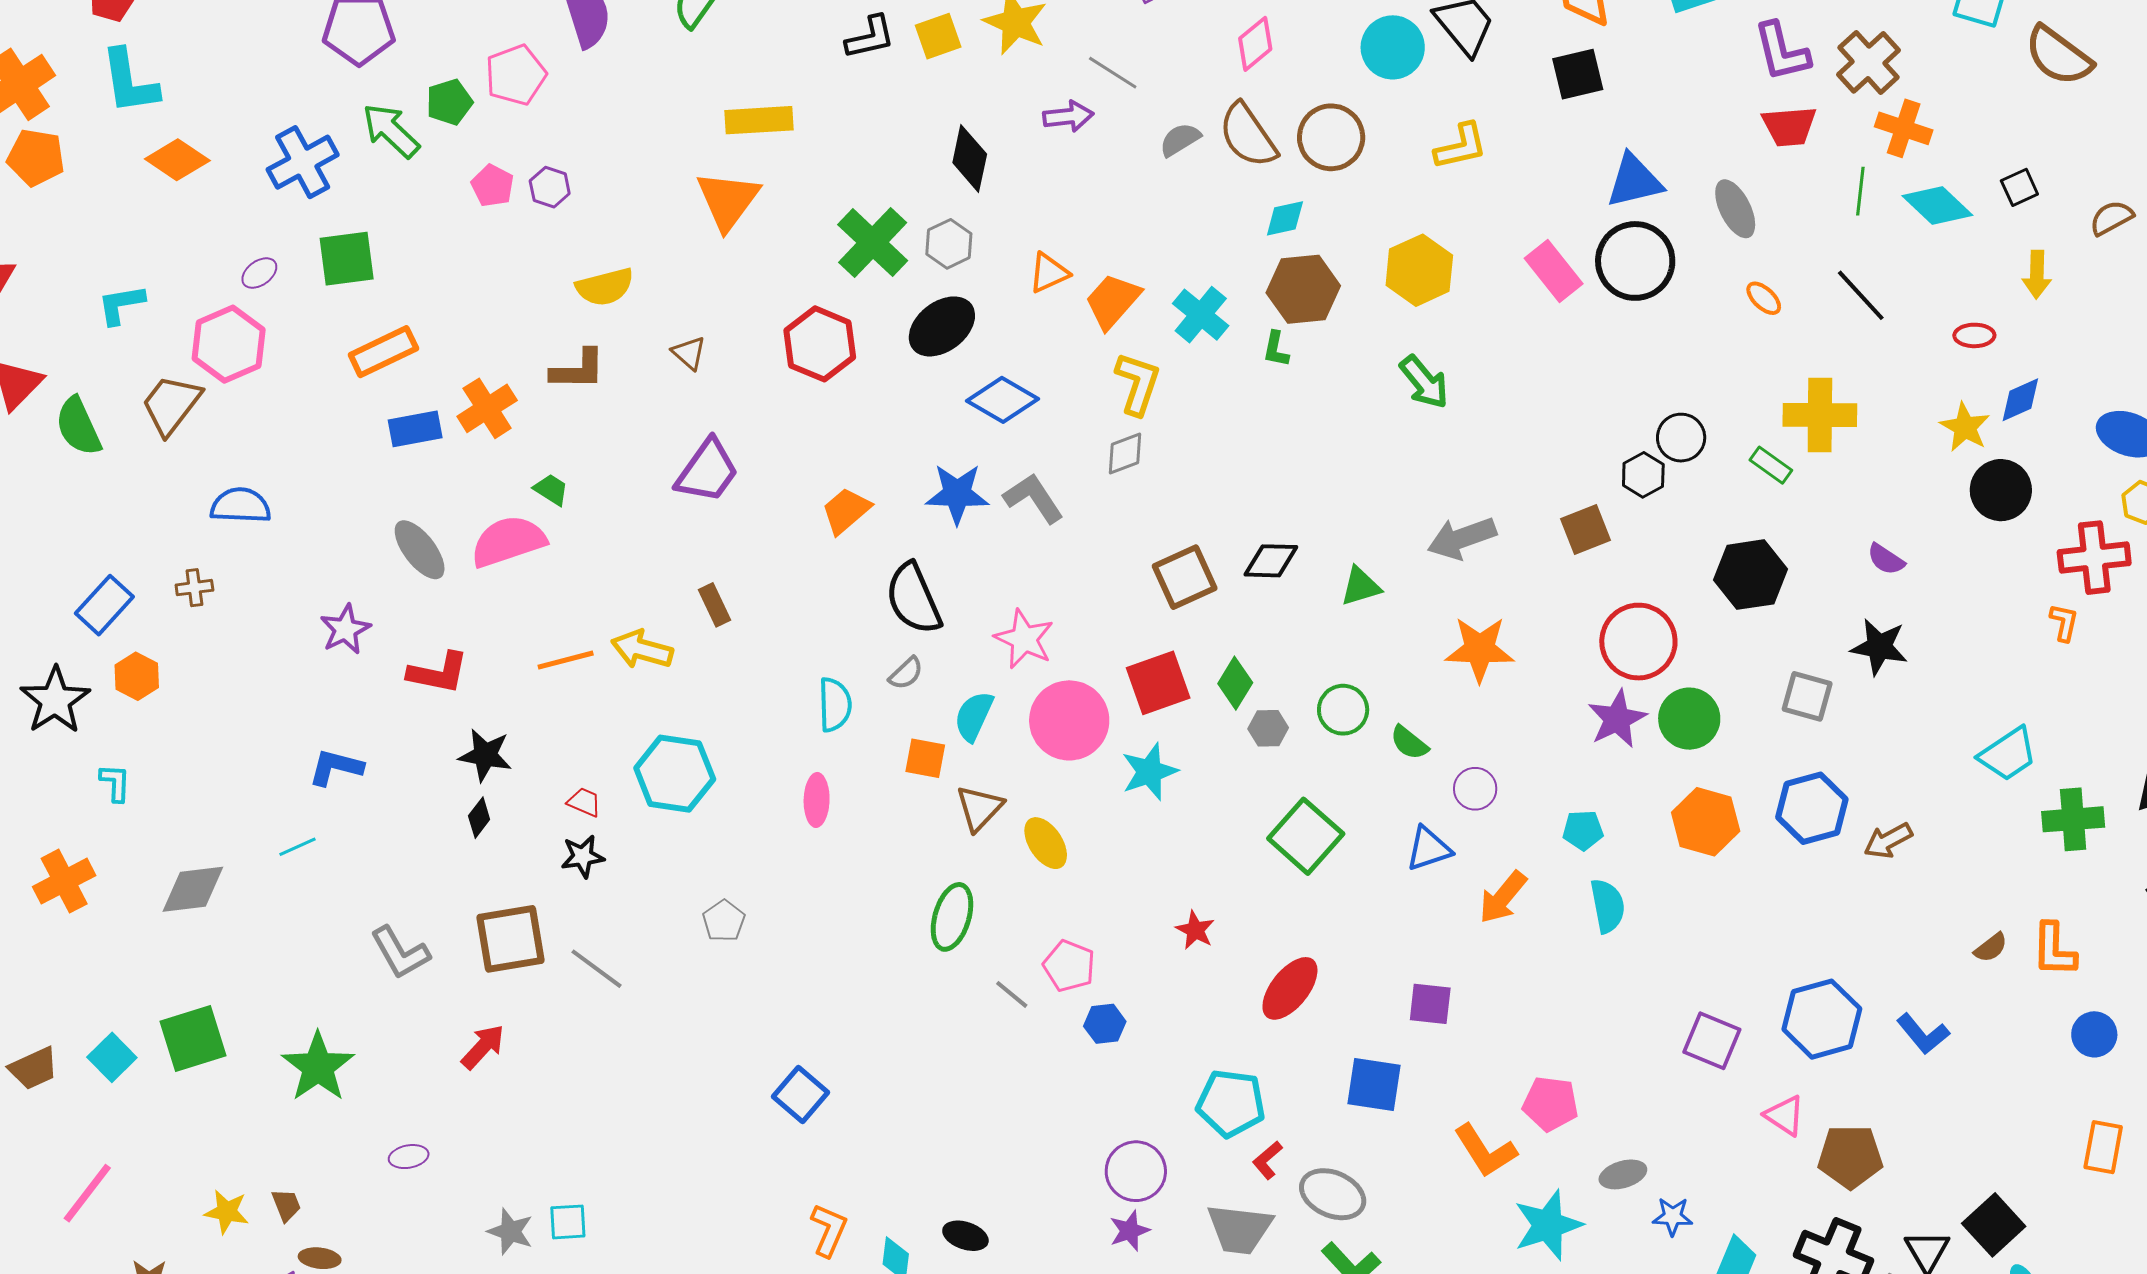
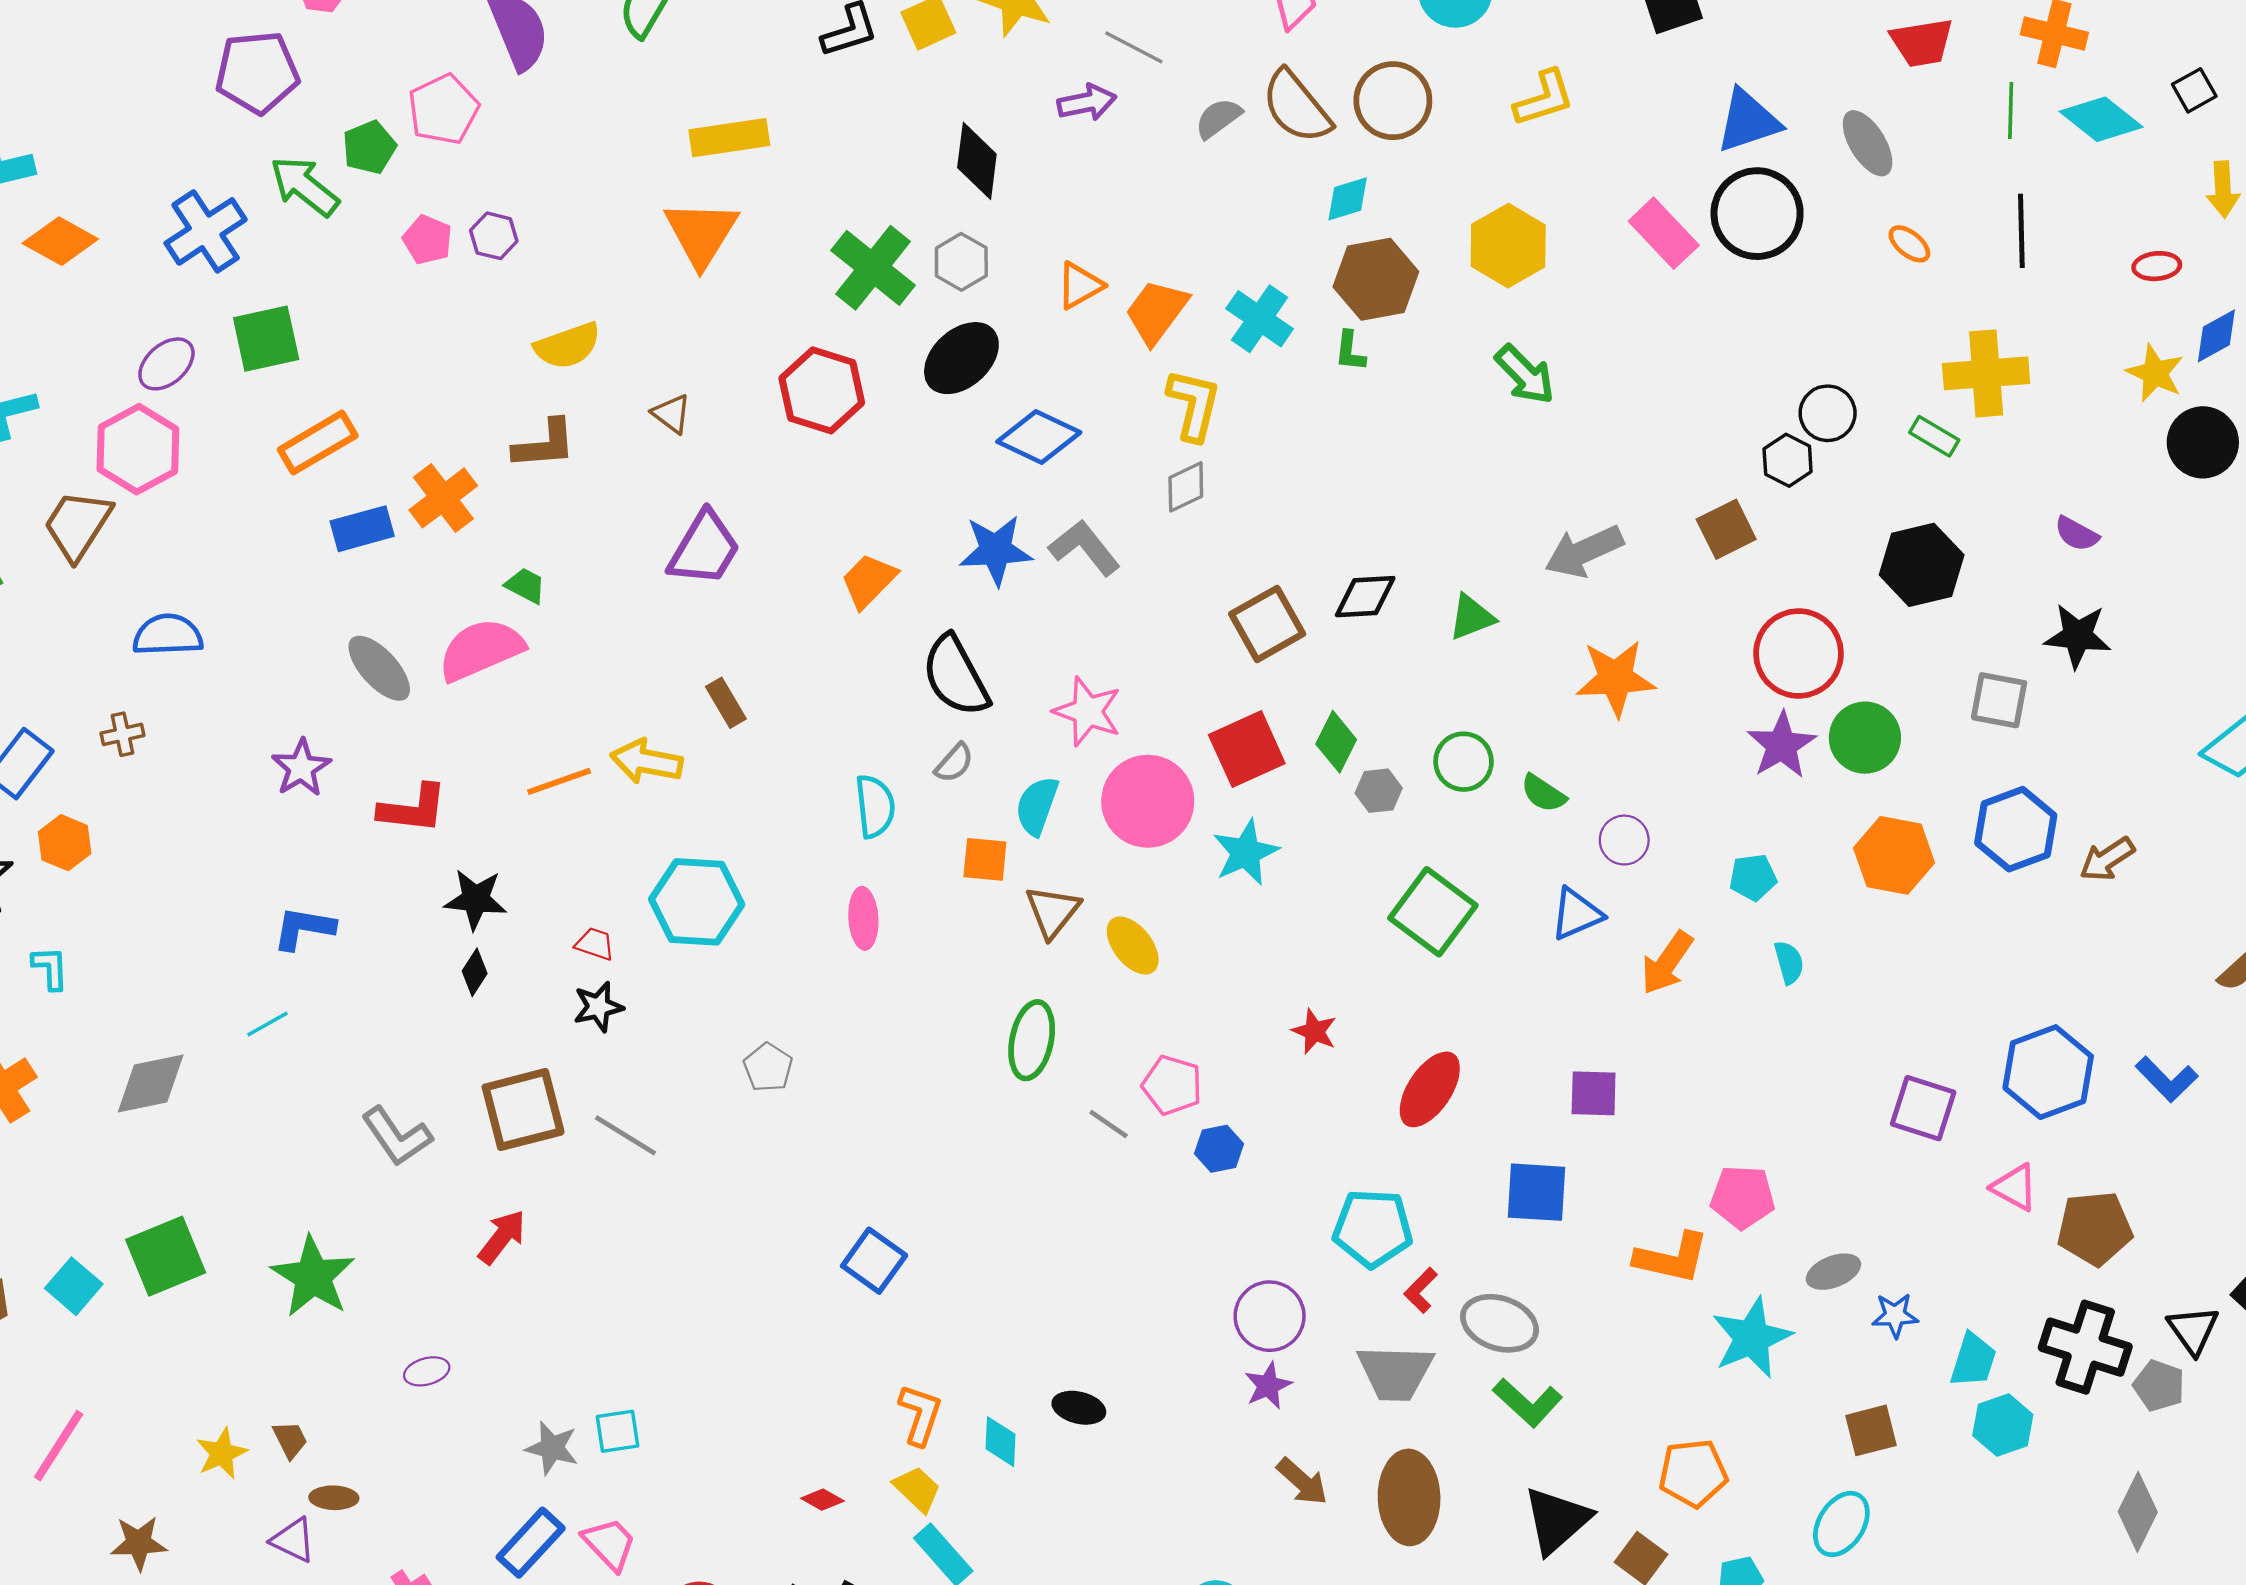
purple ellipse: (259, 273) -> (166, 364), size x1.4
black line: (1861, 295) -> (2021, 231), turned 46
cyan semicircle: (1608, 906) -> (1789, 962), size x0.7
orange L-shape: (1485, 1151) -> (1672, 1258), turned -40
yellow star: (227, 1212) -> (222, 1453), turned -30

